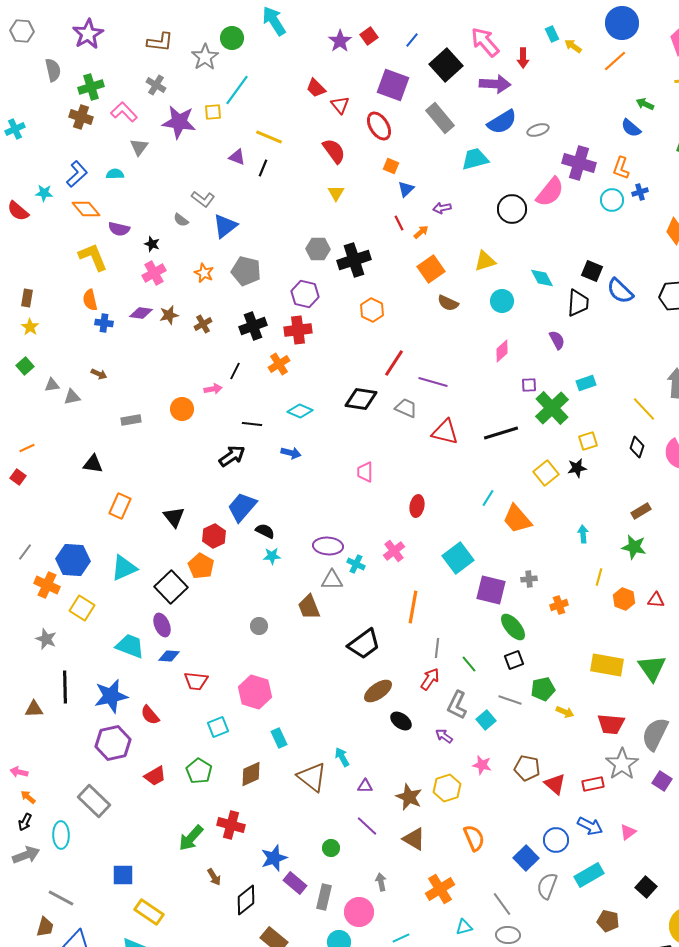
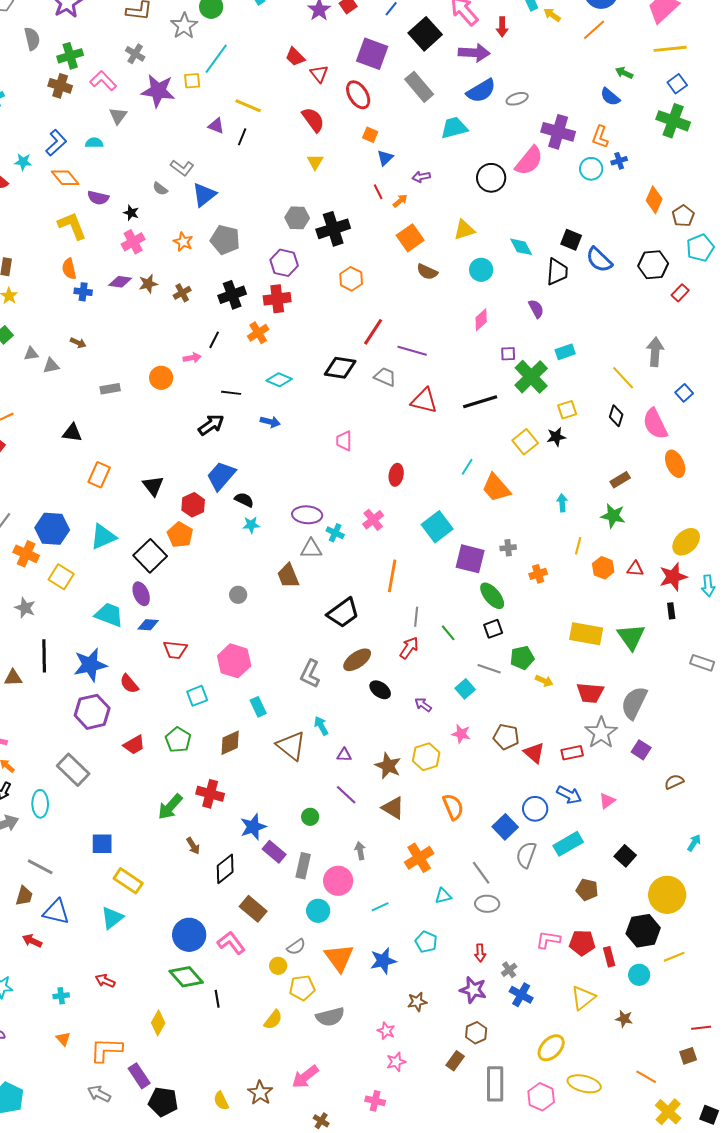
gray L-shape: (457, 705) -> (310, 674), moved

